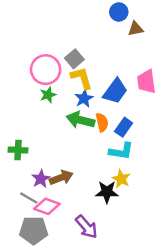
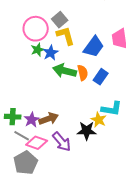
blue star: (84, 98) -> (51, 53), moved
green cross: (18, 150) -> (13, 117), moved
cyan L-shape: (121, 151) -> (112, 109), moved
purple arrow: (86, 227) -> (62, 142), moved
gray pentagon: (34, 230) -> (26, 163), turned -30

